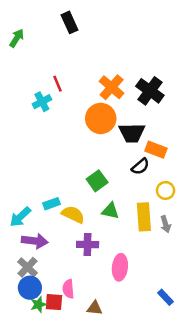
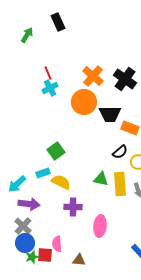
green arrow: (17, 38) -> (27, 35), moved
cyan cross: (42, 102) -> (50, 88), moved
black semicircle: (140, 166) -> (120, 152), moved
green square: (97, 181) -> (56, 151), moved
green triangle: (110, 211) -> (101, 179), moved

